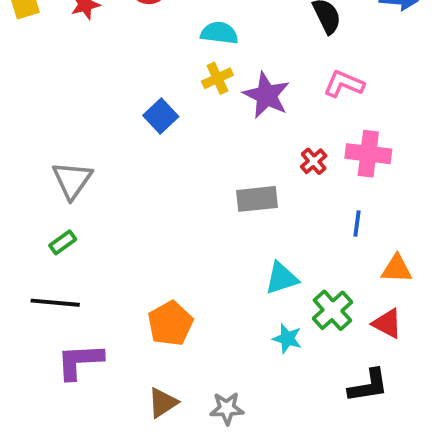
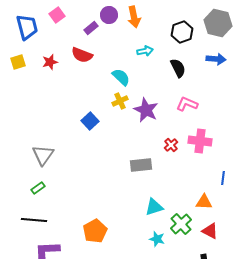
cyan semicircle: (219, 33) -> (121, 77), turned 36
blue line: (357, 224) -> (223, 178), moved
orange triangle: (397, 269) -> (204, 202), moved

